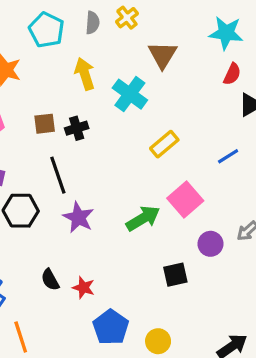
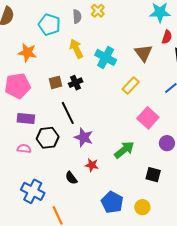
brown triangle: (163, 55) -> (143, 53), moved
green arrow: (143, 218) -> (124, 150), moved
black square: (175, 275) -> (153, 175), moved, turned 35
red star: (83, 288) -> (92, 165), moved

